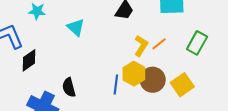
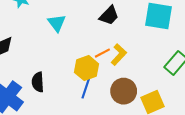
orange line: (159, 44) -> (102, 53), moved
yellow hexagon: (134, 74) -> (87, 68), moved

